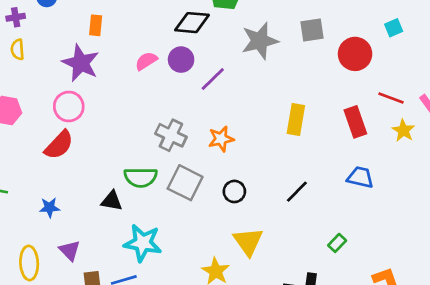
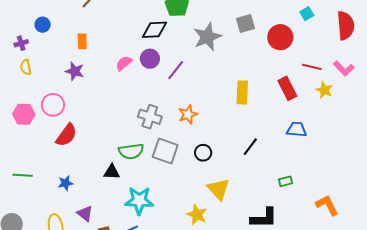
purple star: (81, 63) -> (75, 71), size x0.7
pink circle: (69, 107) -> (53, 105), moved
green rectangle: (337, 243) -> (286, 181), turned 40

